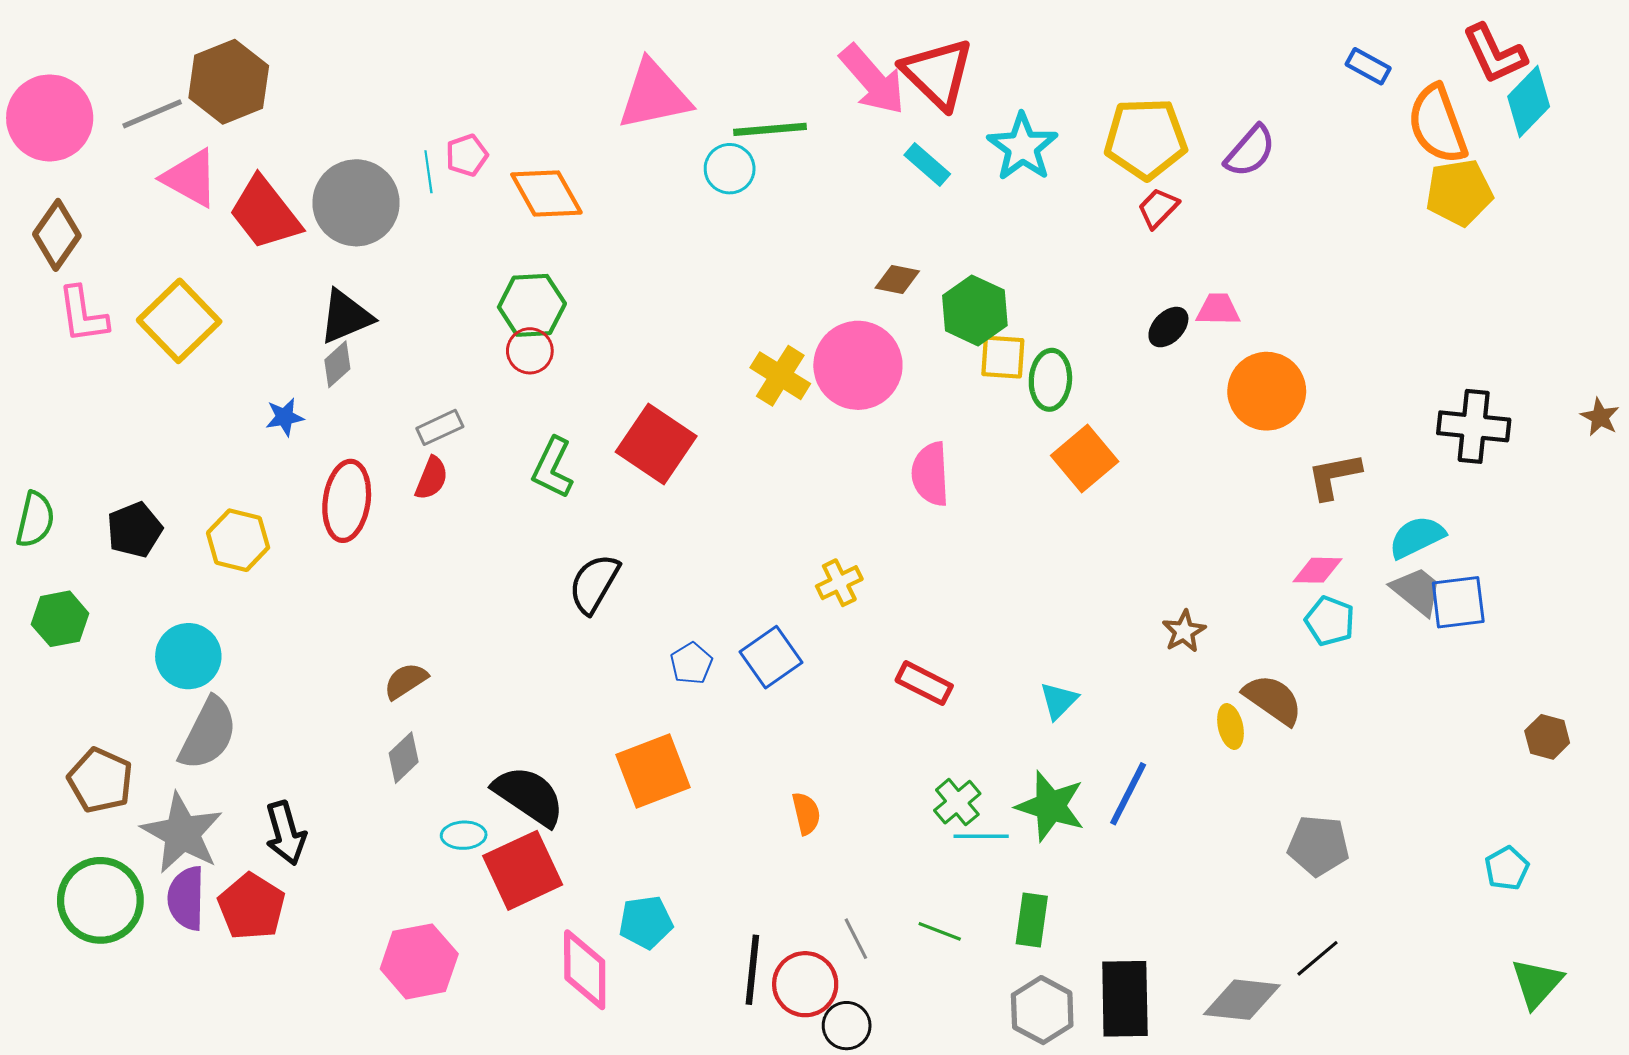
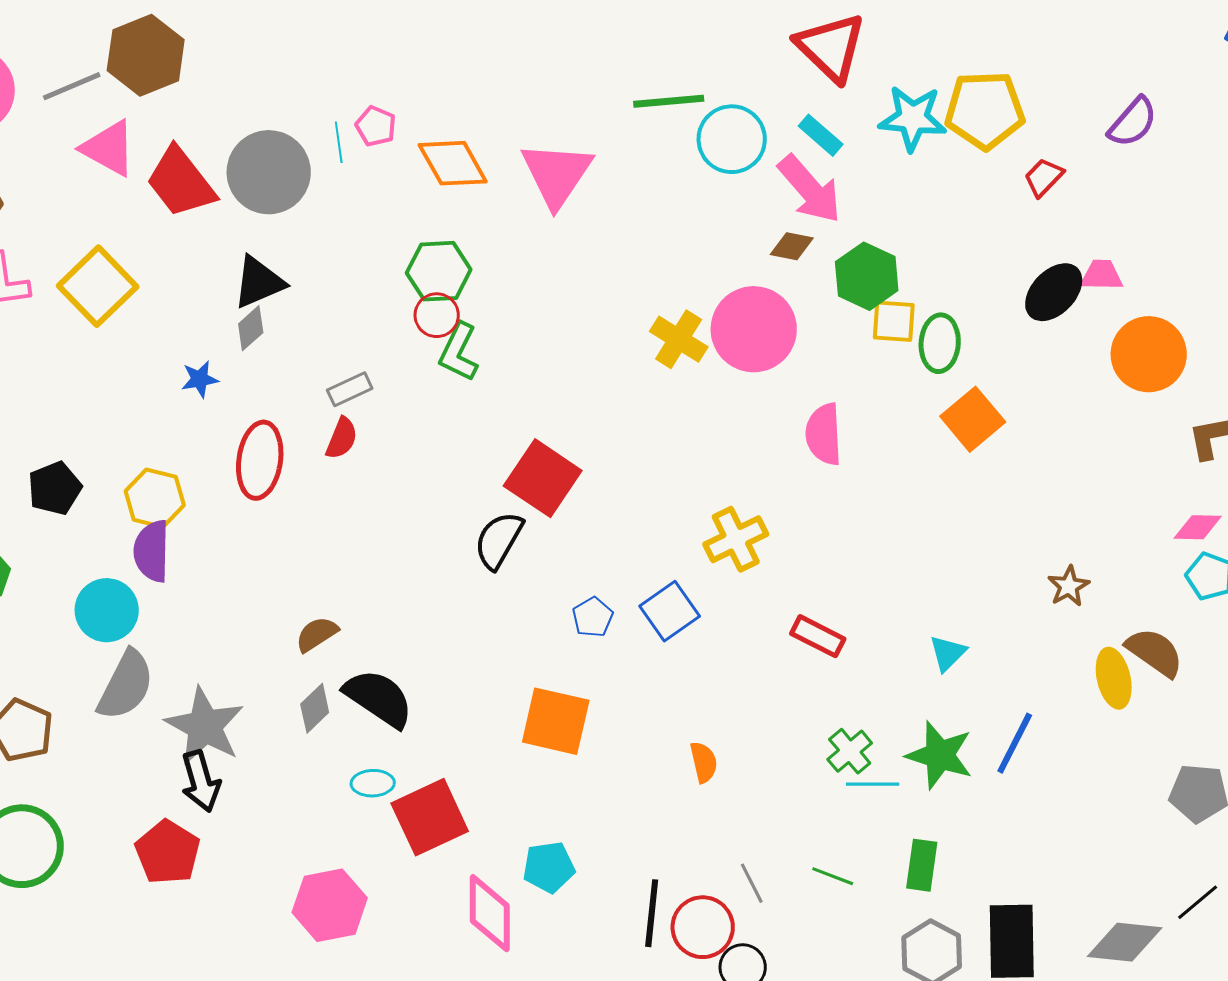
pink arrow: (872, 80) -> (810, 189), moved
pink triangle: (654, 95) -> (557, 174), moved, turned -44
yellow pentagon: (1146, 139) -> (985, 110), moved
cyan star: (1022, 147) -> (913, 118), turned -30
pink pentagon: (467, 155) -> (376, 126), turned -30
cyan circle: (730, 169) -> (732, 139), moved, size x1.4
black ellipse: (1168, 327) -> (1054, 292), size x1.5
red square: (656, 444) -> (543, 478), moved
green L-shape: (553, 468) -> (459, 352), moved
yellow cross: (839, 583) -> (736, 539), size x1.4
yellow ellipse: (1230, 727) -> (1114, 678), size x1.4
orange square: (653, 771) -> (556, 721), turned 34
black semicircle: (529, 796) -> (379, 698), moved
gray star: (182, 833) -> (205, 726), moved
purple semicircle: (186, 898) -> (152, 551), moved

